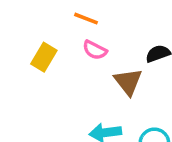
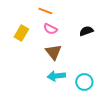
brown triangle: (128, 82) -> (53, 52), moved

